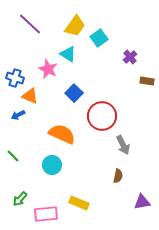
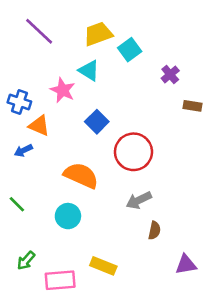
yellow trapezoid: (75, 26) -> (98, 34), turned -145
gray arrow: (123, 145) -> (139, 200), moved, turned 90

